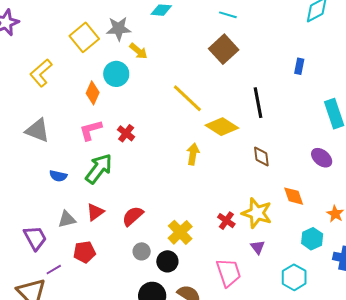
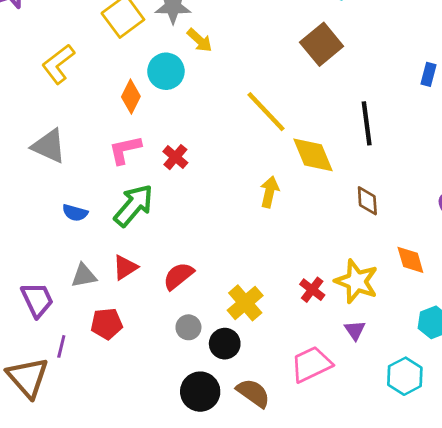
yellow diamond: (222, 127) -> (313, 155), turned 32
purple line: (54, 270) -> (61, 346), turned -49
pink trapezoid: (229, 273) -> (311, 364), turned -100

